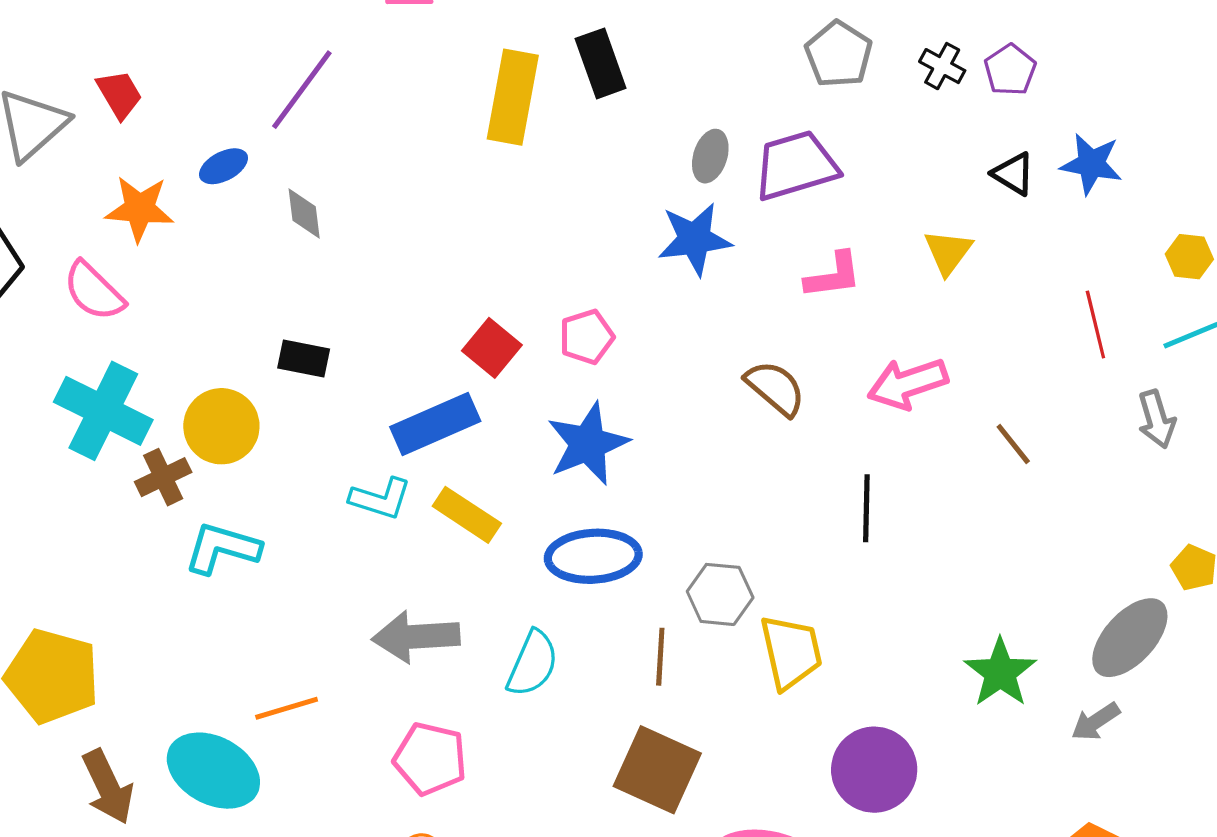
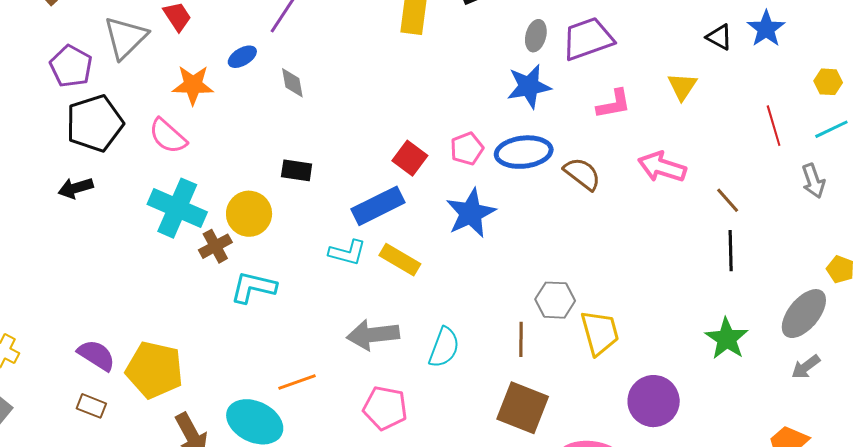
blue star: (1091, 164) -> (766, 29), turned 30
pink arrow: (908, 384) -> (662, 167), turned 39
black line: (866, 508) -> (731, 251), moved
blue ellipse: (593, 556) -> (524, 152), moved
gray arrow: (1096, 722) -> (806, 367), moved

